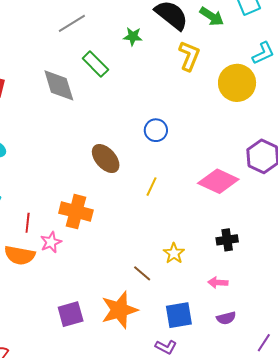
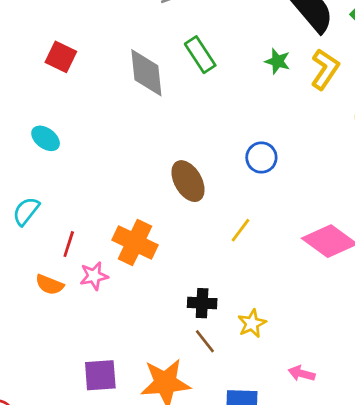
green star: (133, 37) -> (277, 61), moved
black cross: (227, 240) -> (202, 303), moved
orange semicircle: (20, 255) -> (50, 285), size x0.7

